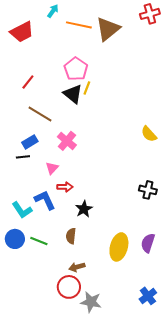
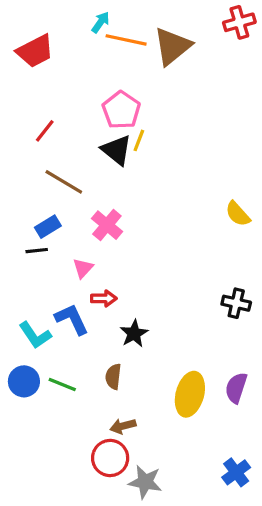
cyan arrow: (53, 11) -> (101, 22), moved

